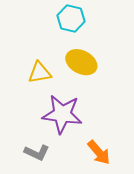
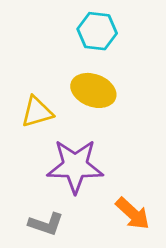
cyan hexagon: (71, 18) -> (97, 31), moved

